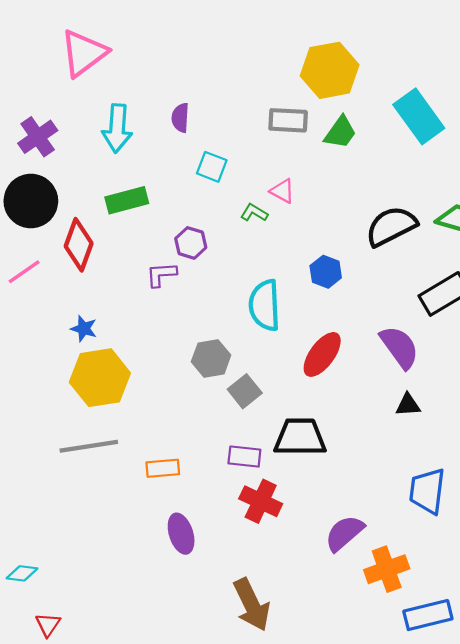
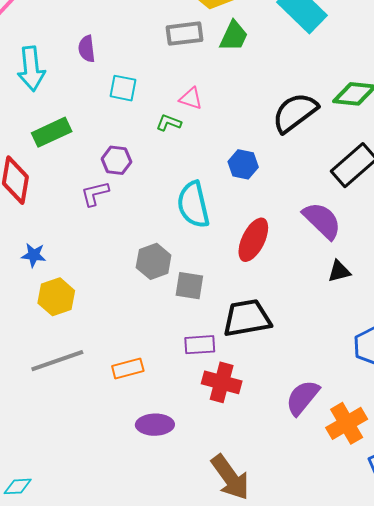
yellow hexagon: (100, 378) -> (56, 297), size x0.7
gray square: (245, 391) -> (189, 286), turned -32
purple ellipse: (181, 534) -> (155, 425), turned -63

